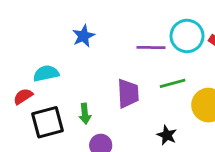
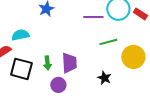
purple trapezoid: (128, 94) -> (69, 63), moved
black square: (47, 122) -> (21, 69), turned 30

